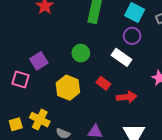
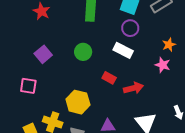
purple square: (39, 61) -> (43, 54), moved
yellow hexagon: (68, 88) -> (78, 102), moved

